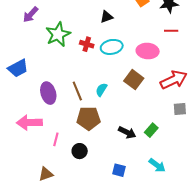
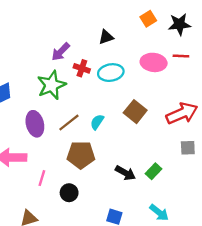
purple arrow: (31, 15) -> (61, 52), moved
green star: (58, 34) -> (51, 85), moved
pink ellipse: (148, 51) -> (154, 62), moved
brown line: (77, 91) -> (69, 122), turned 72

